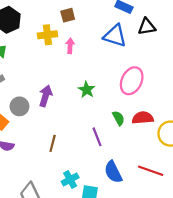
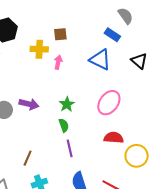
black triangle: (147, 27) -> (139, 61), moved, turned 42
purple arrow: (46, 96) -> (29, 104), turned 78
green semicircle: (118, 118) -> (64, 125), moved
brown line: (53, 143) -> (28, 158), moved

